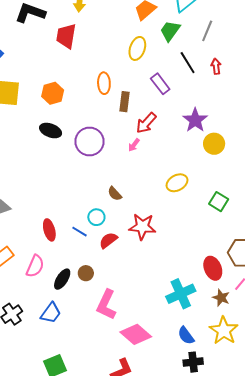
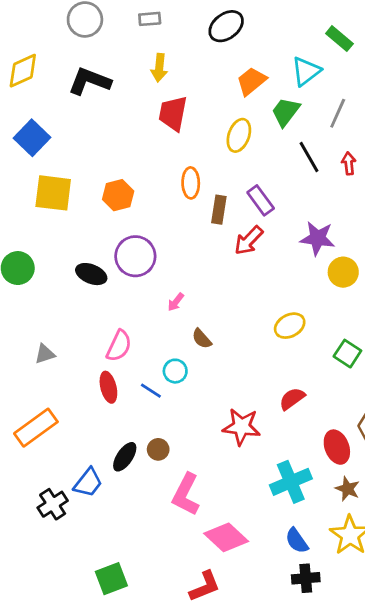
red trapezoid: (66, 36) -> (173, 113), moved
purple rectangle: (160, 84) -> (261, 200), moved
purple star: (195, 120) -> (317, 238), turned -30
black ellipse: (51, 131) -> (91, 274), moved
purple circle: (89, 141) -> (135, 256), moved
pink arrow: (134, 145) -> (176, 302), moved
red star: (142, 227) -> (241, 427), moved
red semicircle: (108, 240) -> (292, 399), moved
pink semicircle: (35, 266) -> (119, 346), moved
blue trapezoid: (51, 313) -> (88, 483), moved

